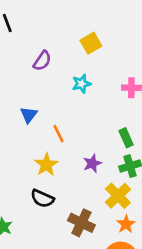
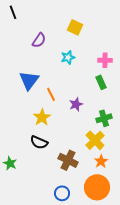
yellow square: (91, 43) -> (75, 27), turned -35
blue triangle: (29, 115) -> (29, 80), size x1.5
green rectangle: (126, 138) -> (101, 82), moved
purple star: (92, 163) -> (76, 104), moved

